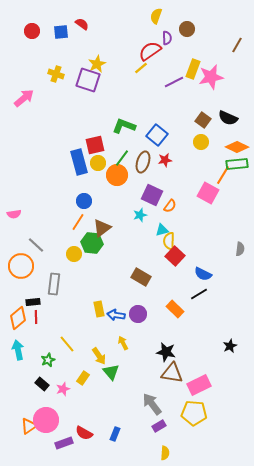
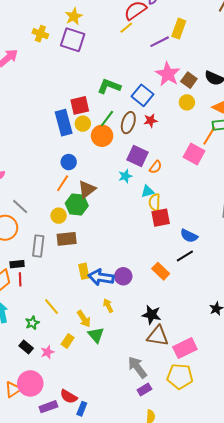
yellow star: (97, 64) -> (74, 16), moved
pink star: (211, 77) -> (168, 74), moved, turned -30
red square: (175, 256) -> (161, 218), turned 36
brown rectangle: (141, 277) -> (67, 239), moved, turned -36
blue arrow: (116, 315) -> (101, 277), size x1.4
blue rectangle: (115, 434) -> (82, 409), moved

